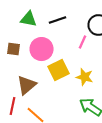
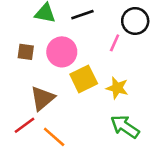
red line: (13, 106) -> (24, 125), turned 42

